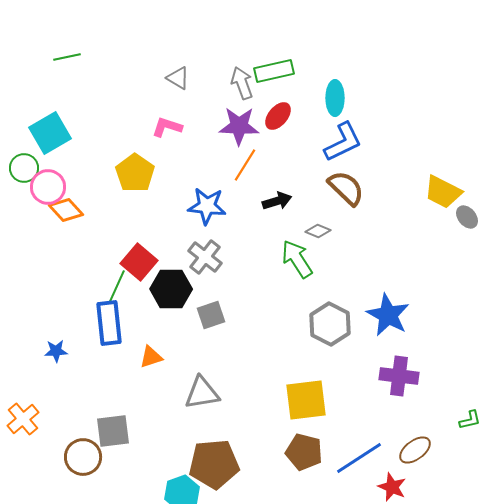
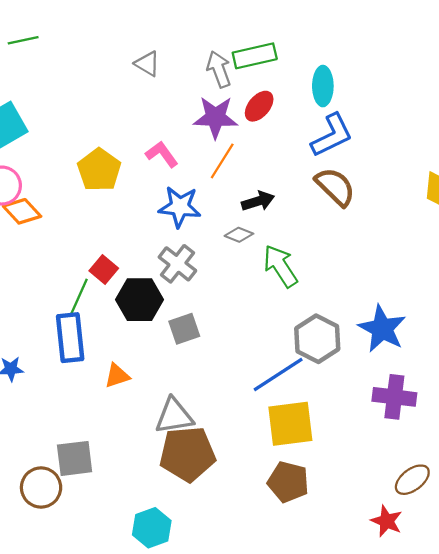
pink L-shape: (167, 127) -> (162, 154), moved, turned 36
gray diamond: (318, 231) -> (239, 235), moved
red square: (139, 262) -> (104, 269), size x0.7
blue line: (359, 458) -> (278, 375), moved
brown pentagon: (214, 464) -> (188, 454), moved

